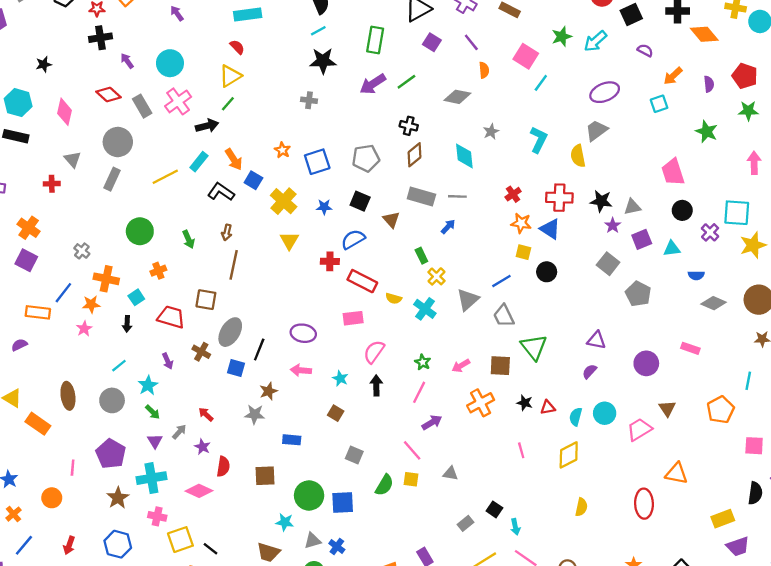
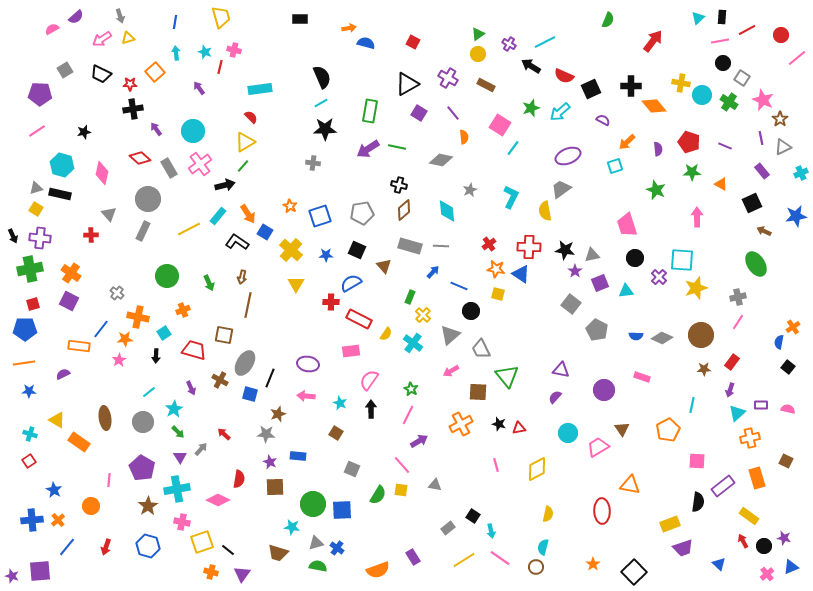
green line: (406, 82) -> (397, 147), turned 48
green rectangle: (421, 256) -> (410, 297), turned 48
black circle: (547, 272) -> (471, 311), moved
blue semicircle: (696, 275) -> (636, 336), moved
blue line: (501, 281) -> (459, 286), moved, turned 54
yellow semicircle: (394, 298) -> (386, 334), turned -72
pink arrow: (461, 366) -> (451, 371), moved
cyan semicircle: (576, 417) -> (543, 547), moved
purple star: (202, 447) -> (270, 462), moved

